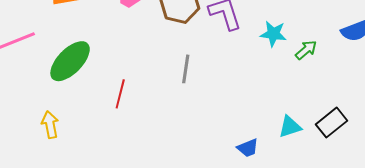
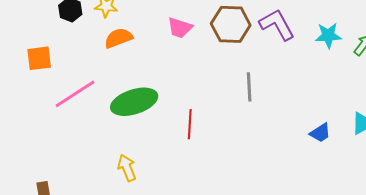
green ellipse: (70, 61) -> (134, 102), turned 39
blue trapezoid: (248, 148) -> (320, 133), moved

